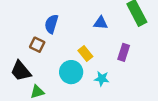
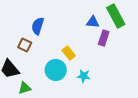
blue triangle: (101, 23) -> (93, 22), moved
purple rectangle: (124, 52) -> (104, 38), moved

